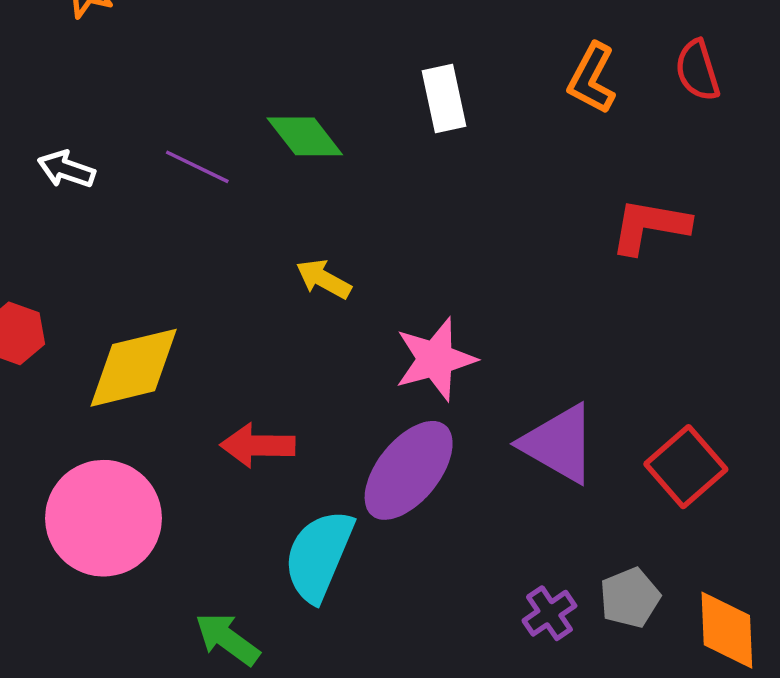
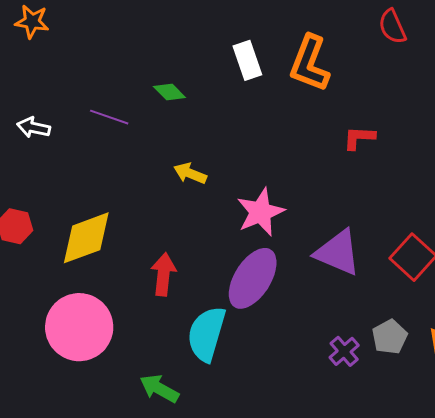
orange L-shape: (592, 78) -> (310, 63), moved, size x1.4
green diamond: (305, 136) -> (169, 92), size x0.7
red L-shape: (650, 226) -> (359, 138), moved, size x0.7
red arrow: (258, 445) -> (163, 274), turned 102

